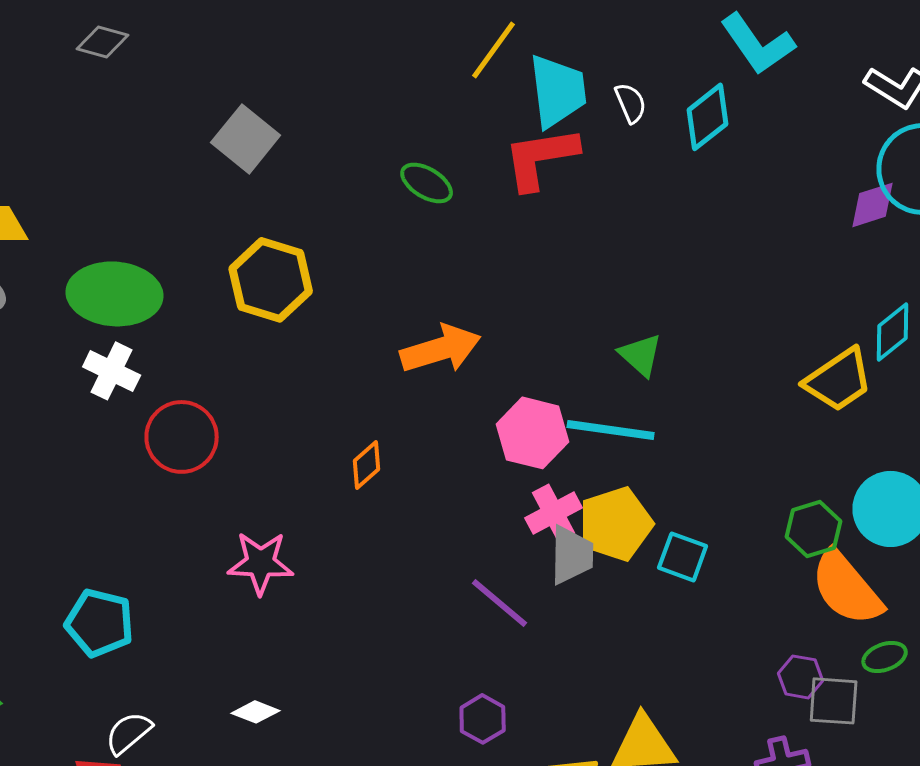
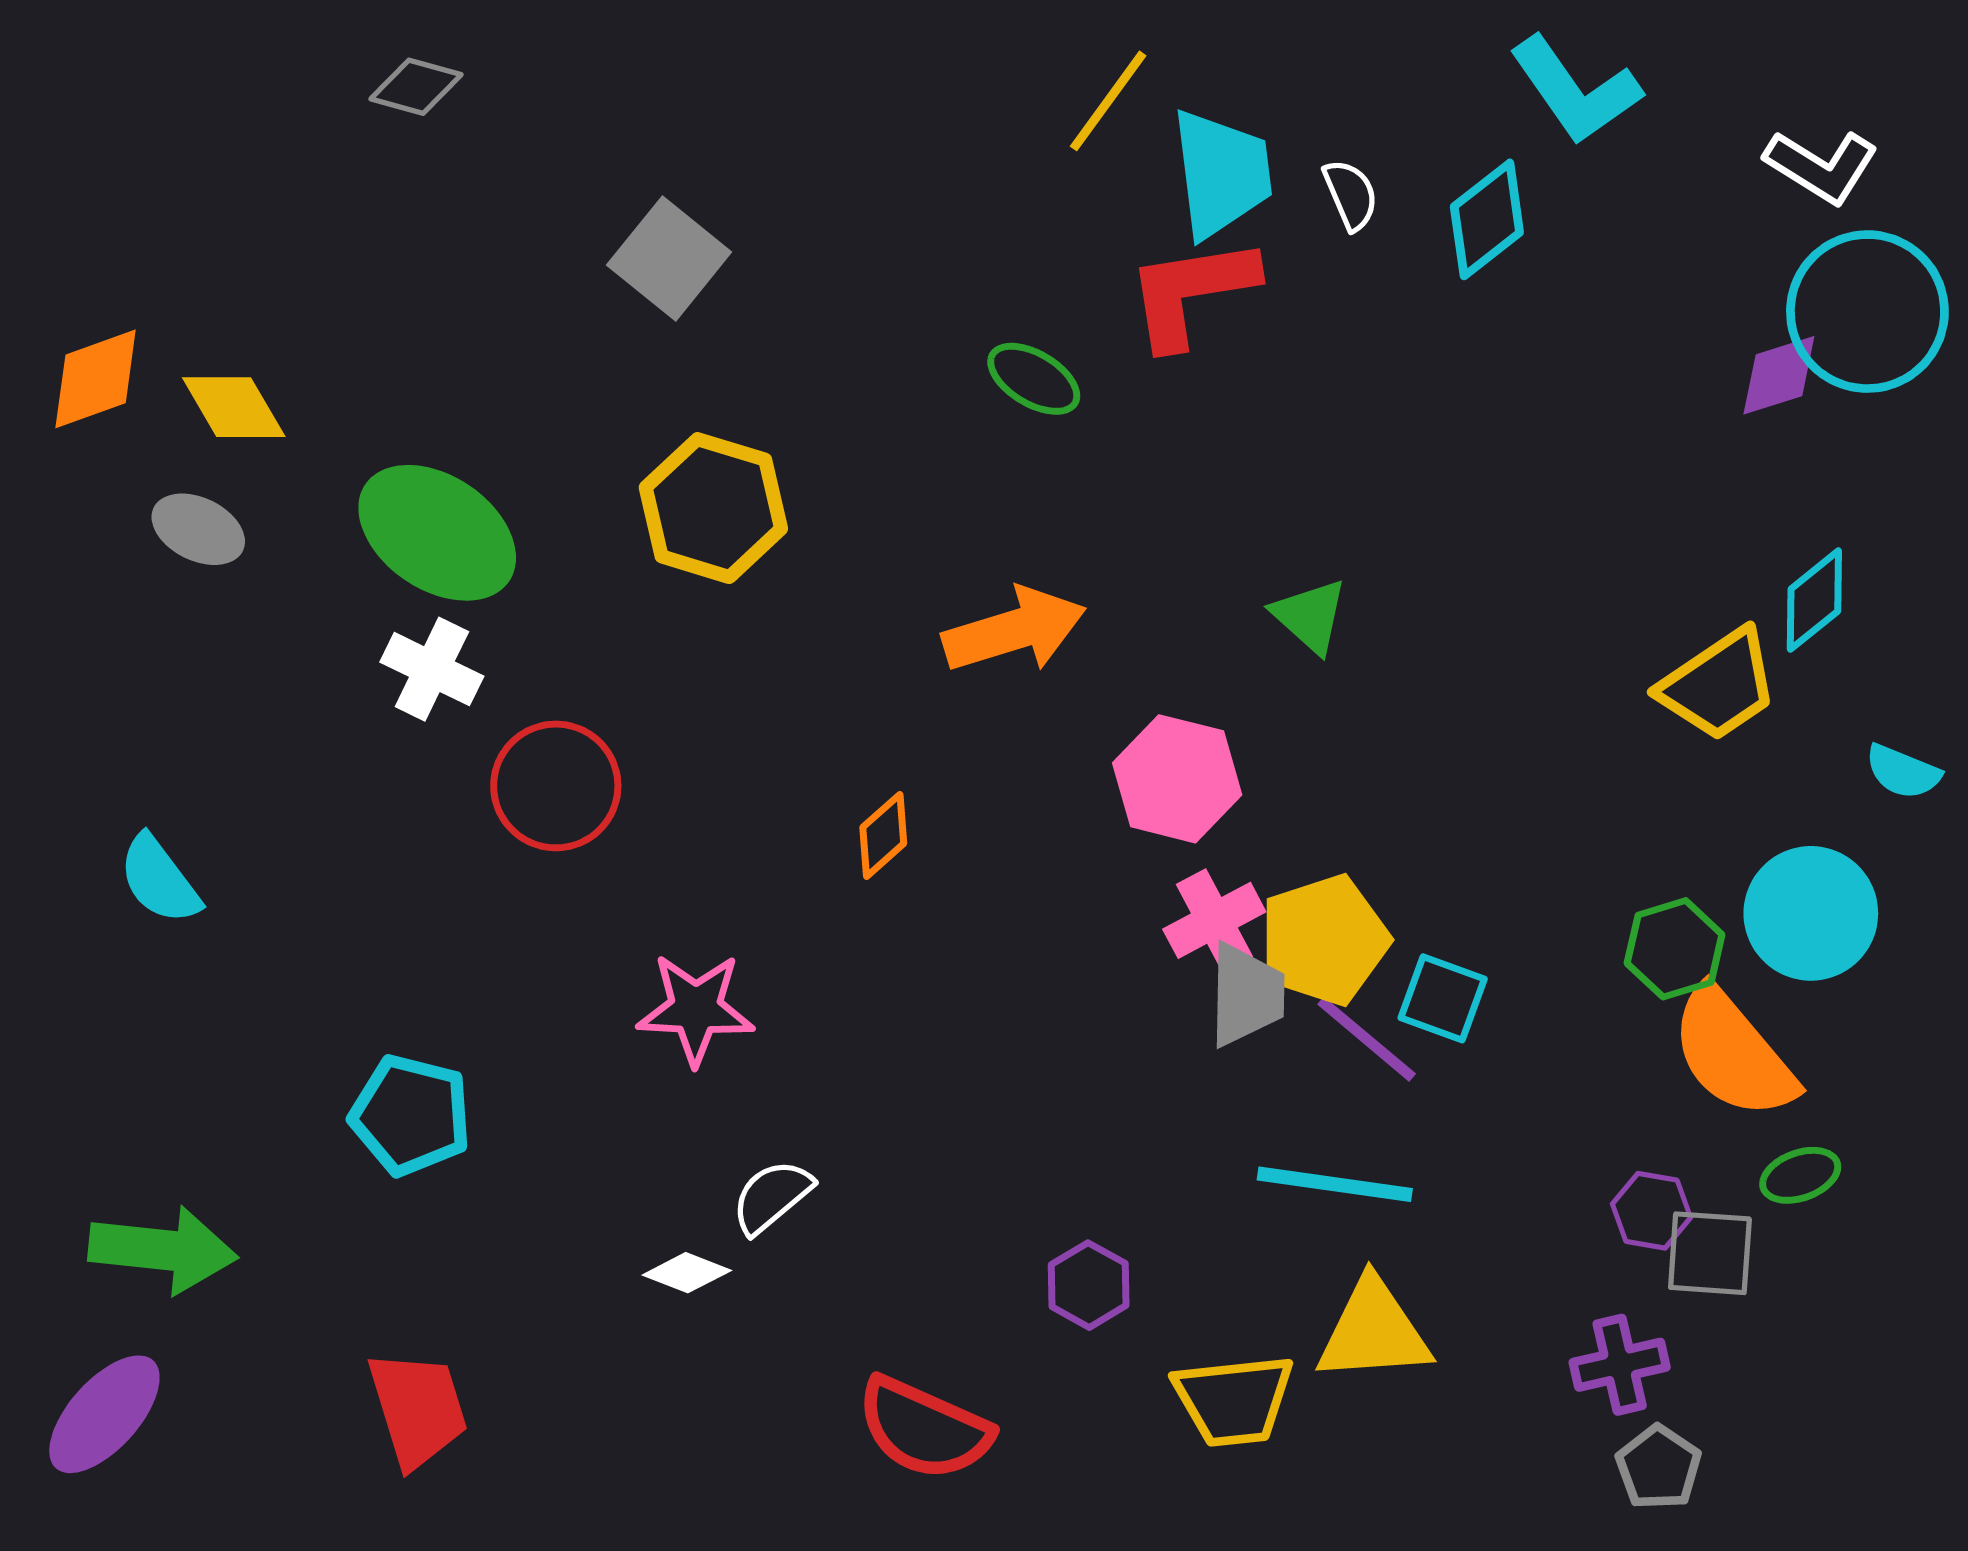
green ellipse: (427, 183) -> (1034, 379), moved
green ellipse: (115, 294) -> (437, 533), turned 30
green triangle: (641, 355) -> (1310, 616), moved
cyan line: (611, 430) -> (1335, 1184), moved
purple line: (500, 603) -> (1367, 1039), moved
white semicircle: (129, 733) -> (772, 1197), moved

